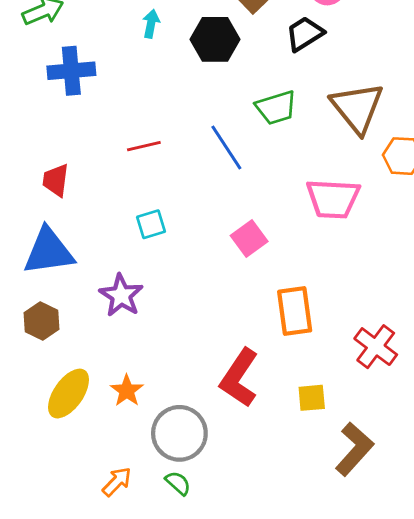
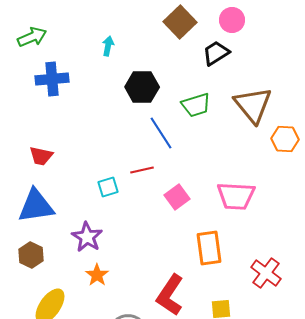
black hexagon: (215, 39) -> (142, 87), moved
red line: (144, 146) -> (142, 170), moved
red trapezoid: (56, 180) -> (41, 156), turned -85
pink trapezoid: (333, 199) -> (236, 196), moved
orange star: (127, 391) -> (97, 275), moved

